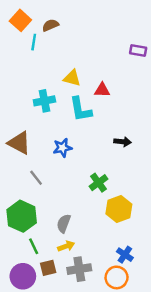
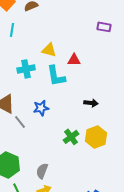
cyan line: (34, 42) -> (12, 30), moved
gray line: (36, 178) -> (20, 122), moved
yellow hexagon: (119, 209) -> (96, 137), moved

